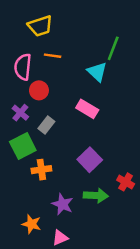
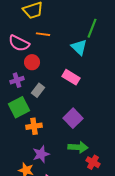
pink semicircle: (23, 67) -> (19, 43), turned -70
purple cross: (20, 113) -> (17, 80), turned 32
red cross: (126, 182) -> (93, 162), moved
purple star: (62, 204) -> (41, 154), moved, turned 30

